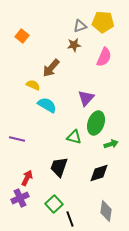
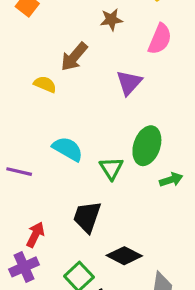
purple triangle: (86, 98) -> (129, 83), moved
cyan semicircle: (47, 105) -> (68, 149), moved
green triangle: (74, 137) -> (111, 168), turned 42
black diamond: (99, 173) -> (124, 256), moved, turned 45

